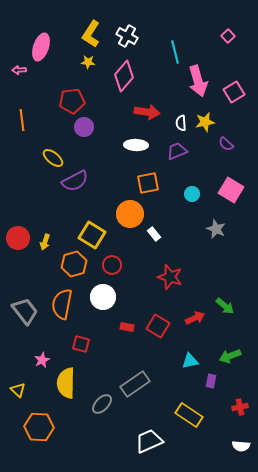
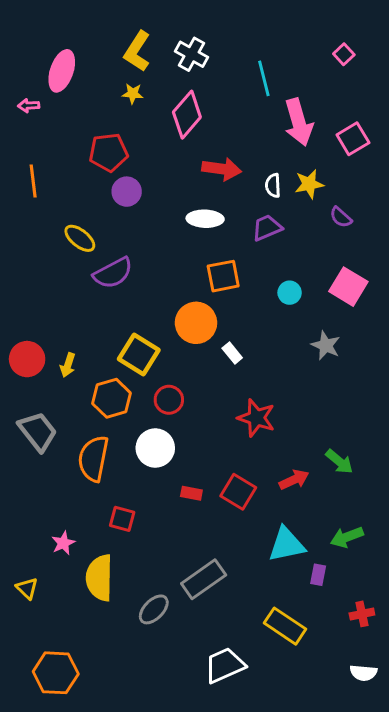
gray trapezoid: (25, 311) -> (38, 431), moved
cyan triangle: (190, 361) -> (287, 545), size x1.5
orange hexagon: (39, 427) -> (56, 673), moved

